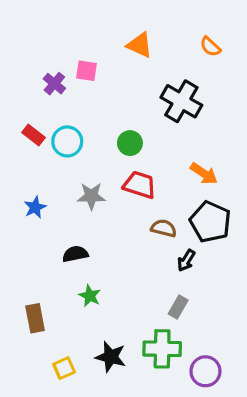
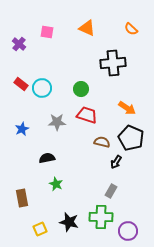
pink square: (87, 71) -> (47, 32), moved
purple cross: (54, 84) -> (19, 44), moved
black cross: (181, 101) -> (113, 63), turned -35

